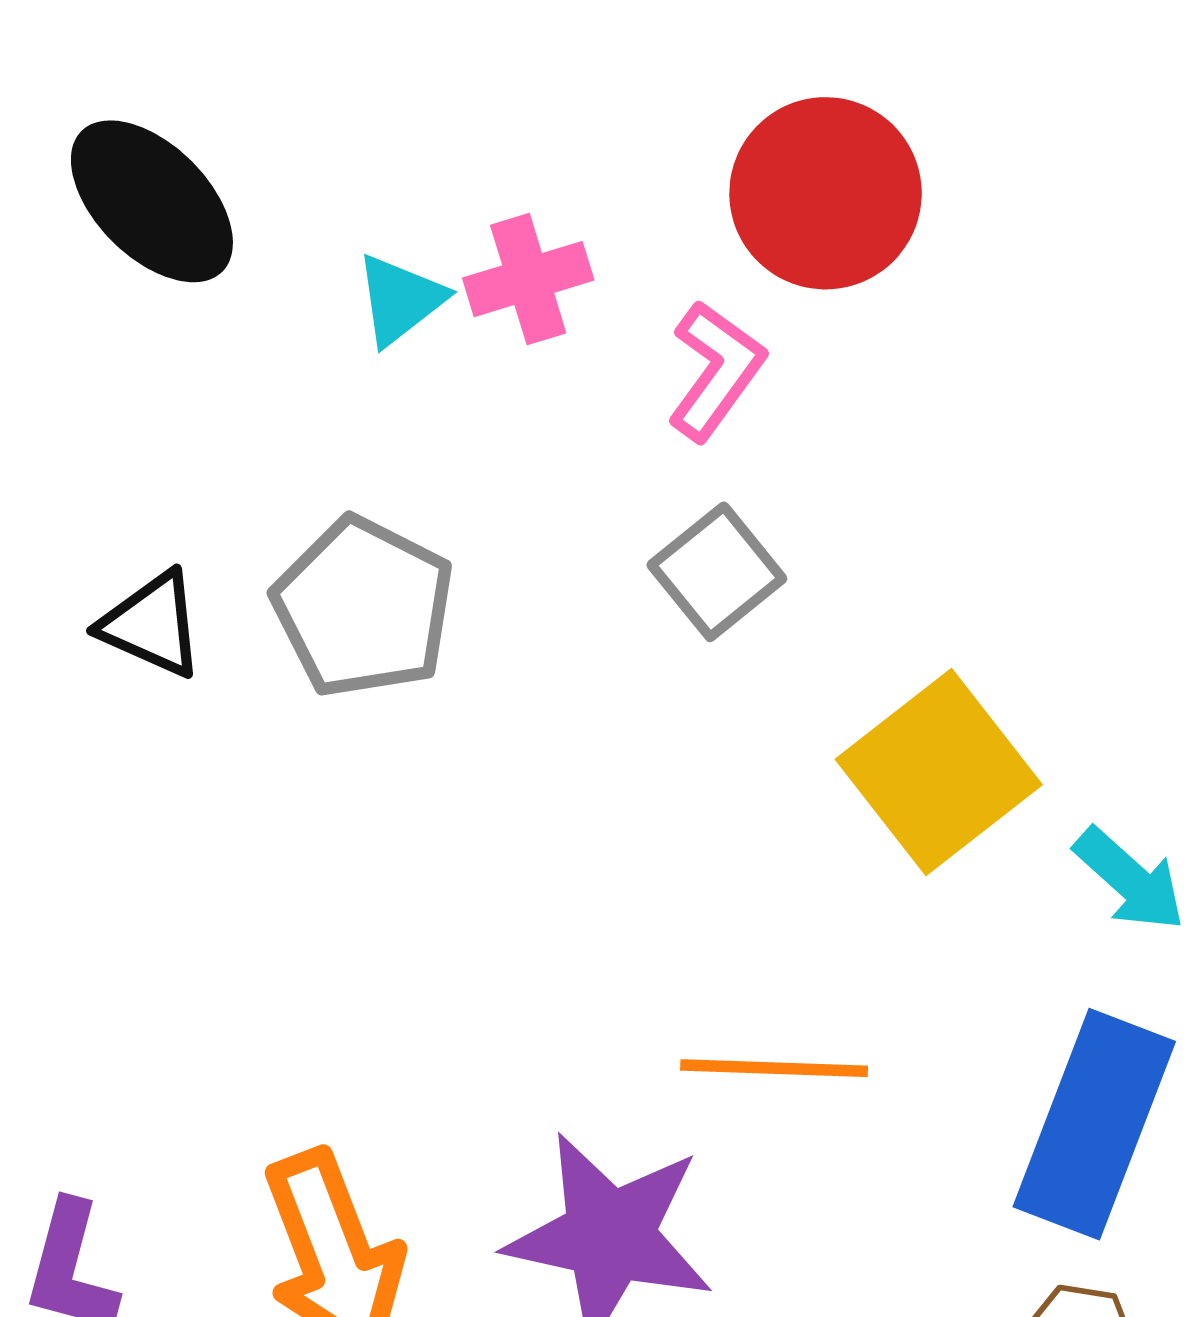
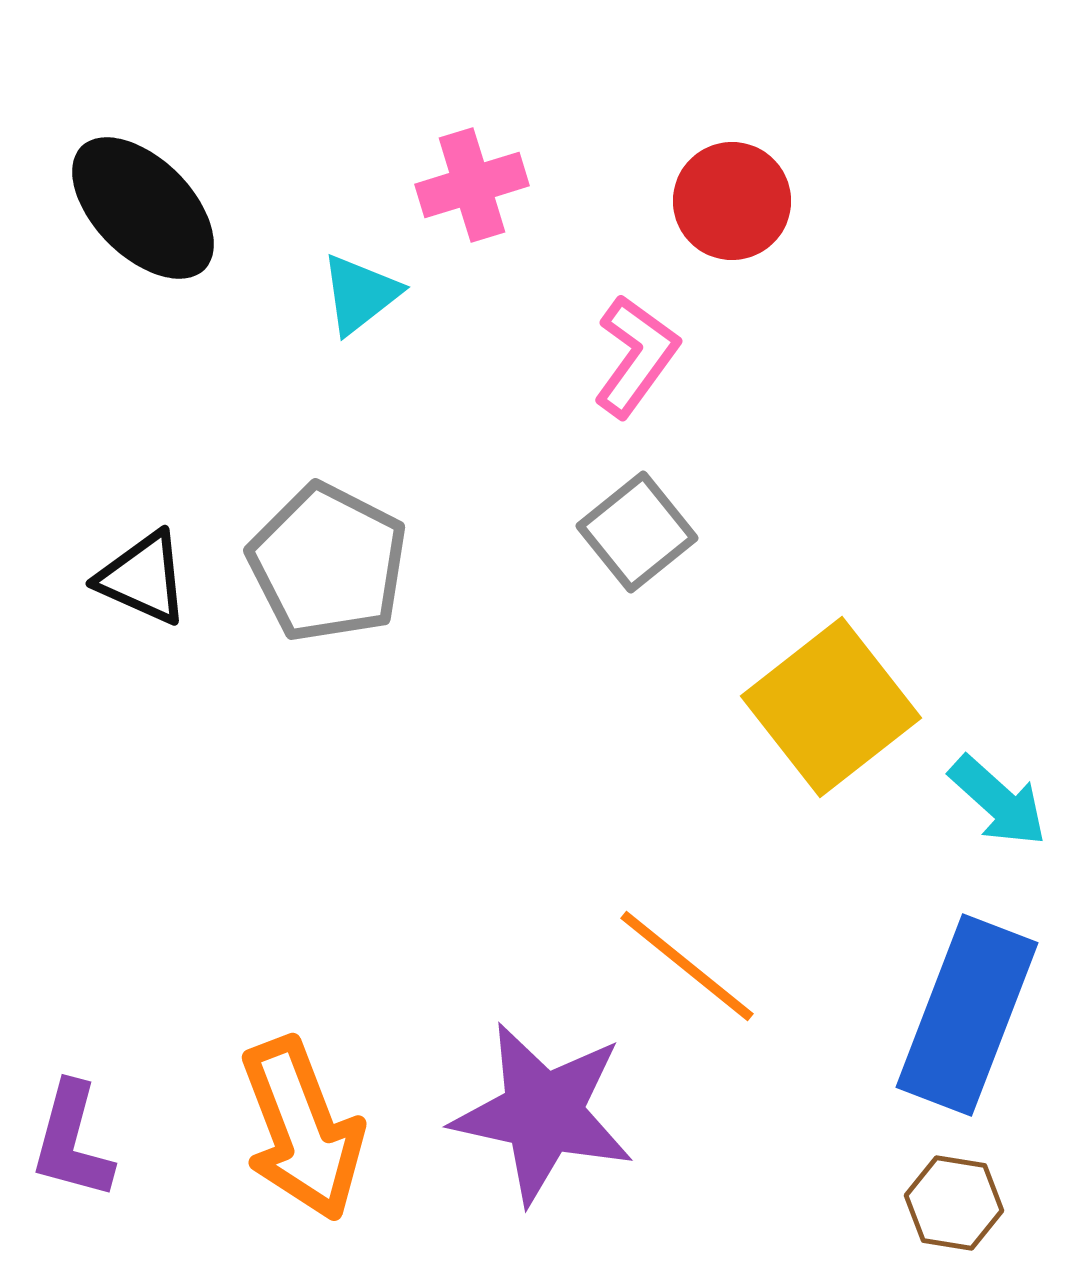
red circle: (826, 193) -> (732, 201), size x0.7
pink cross: (528, 279) -> (472, 185), moved
orange line: (774, 1068) -> (687, 966), turned 37

